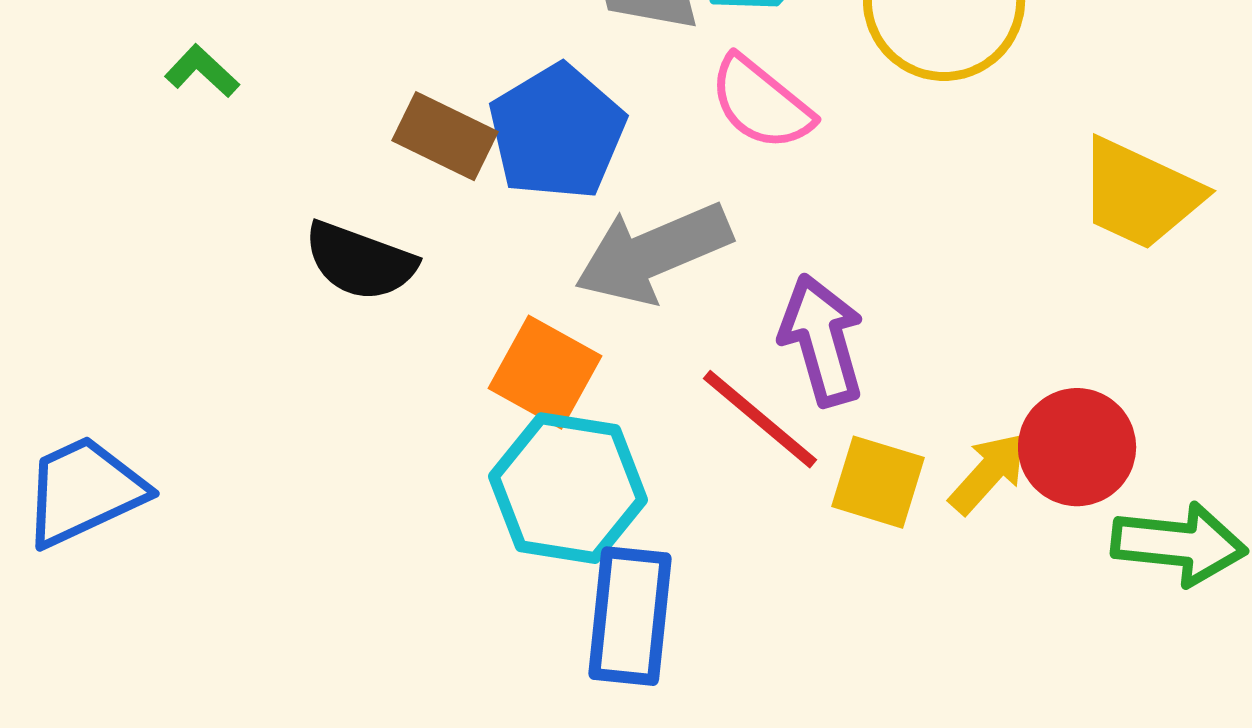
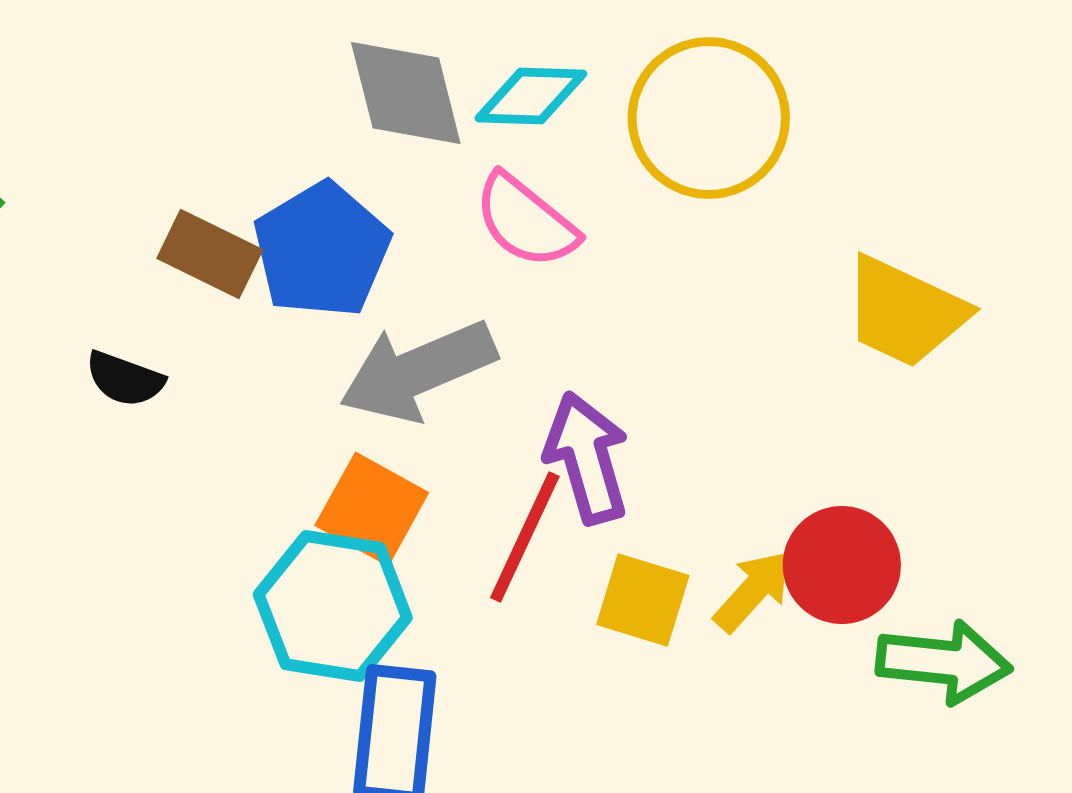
black semicircle: (360, 261) -> (125, 379), size x0.7
orange square: (545, 372) -> (372, 509), moved
red line: (760, 419) -> (525, 537), turned 75

